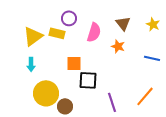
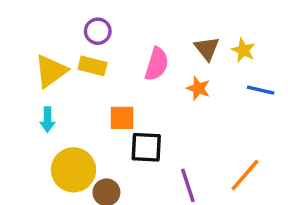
purple circle: (69, 18) -> (98, 31), moved
yellow star: (153, 24) -> (243, 50), moved
blue line: (152, 58) -> (261, 90), moved

